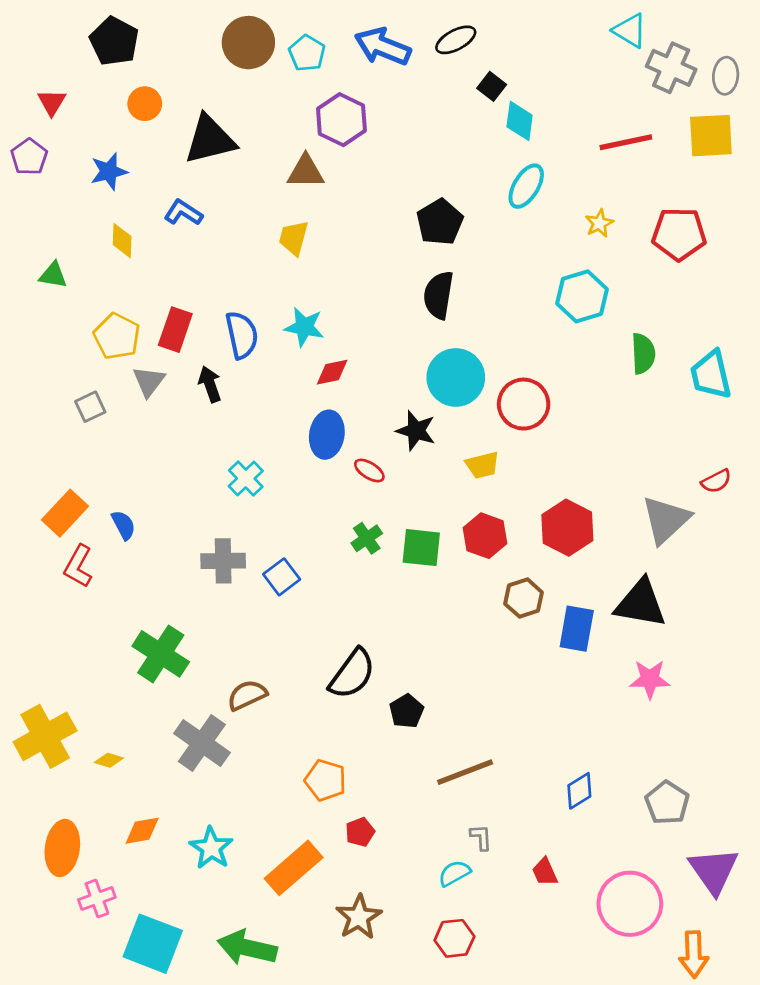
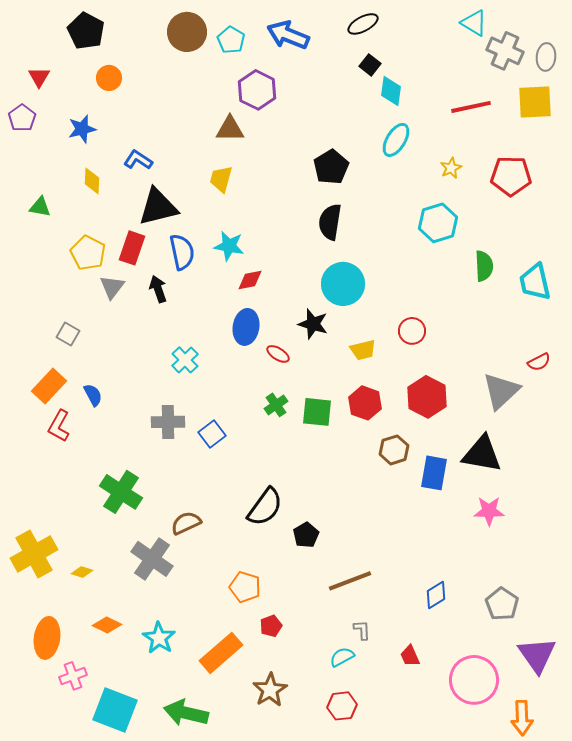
black ellipse: (456, 40) -> (363, 24), moved
black triangle: (210, 140) -> (158, 207), moved
red circle: (524, 404) -> (412, 331), moved, size x0.7
gray square: (90, 407) -> (68, 334), moved, turned -35
orange diamond: (142, 831) -> (107, 625), turned 36

